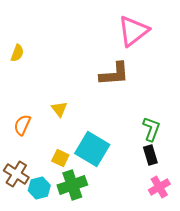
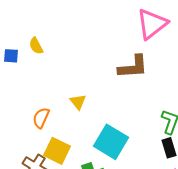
yellow semicircle: (17, 53) -> (36, 46), turned 132
yellow square: (60, 158) -> (57, 151), moved, size x1.5

